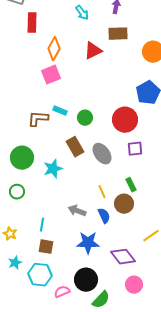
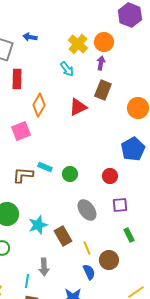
brown rectangle: (118, 34) -> (103, 90), turned -66
pink square: (51, 75) -> (21, 131), moved
red circle: (125, 120) -> (110, 176), size x0.6
brown rectangle: (75, 147) -> (63, 236), moved
green rectangle: (131, 185) -> (129, 235), moved
gray arrow: (77, 211) -> (44, 267), moved, turned -114

